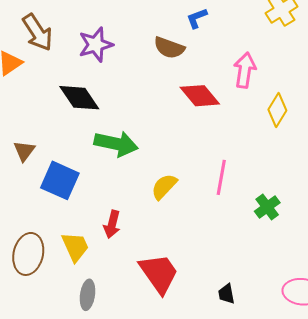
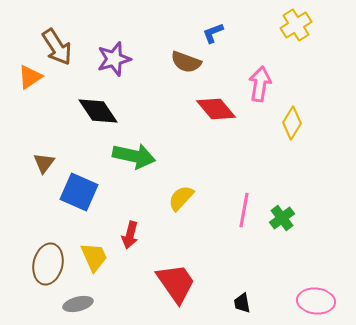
pink line: (221, 177) -> (244, 210), moved
gray ellipse: (87, 295) -> (78, 304), moved, turned 68

